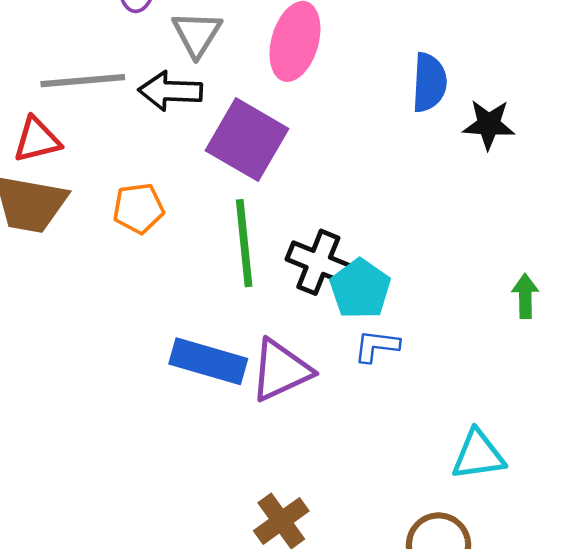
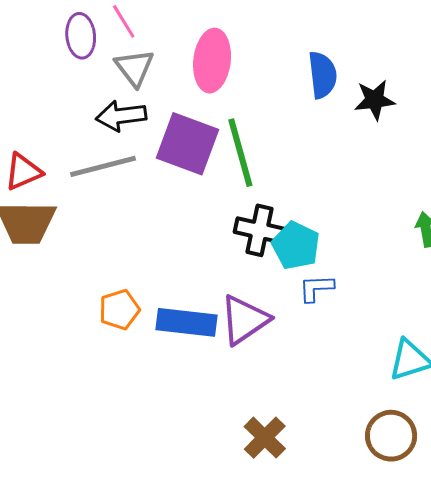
gray line: (83, 81) -> (103, 166), moved
orange pentagon: (138, 208) -> (119, 310), moved
green line: (244, 243) -> (240, 153), moved

